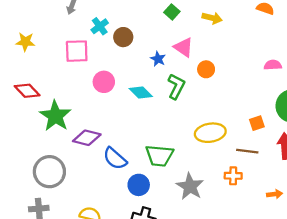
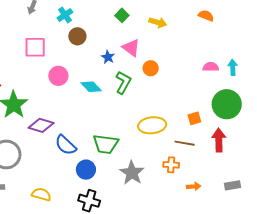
cyan cross: (100, 26) -> (65, 15), moved
orange arrow: (275, 194) -> (194, 186), moved

